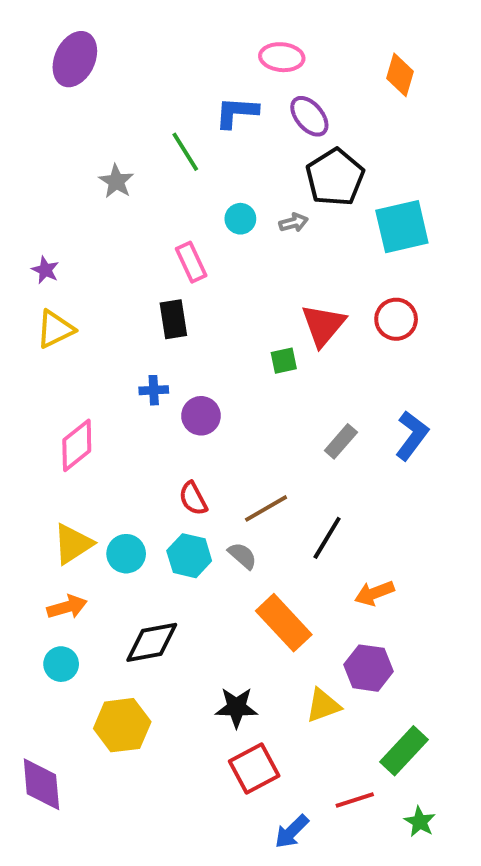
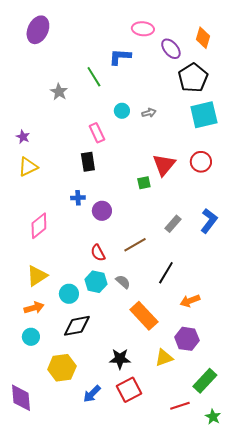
purple ellipse: (309, 116) -> (171, 49), moved
black pentagon: (335, 177) -> (193, 78), moved
brown line: (266, 508) -> (135, 245), moved
cyan circle: (126, 554) -> (69, 294), moved
blue arrow: (292, 832) -> (92, 394), moved

